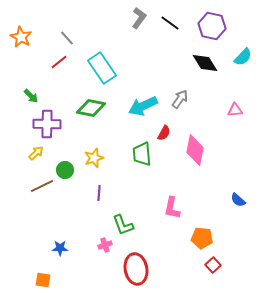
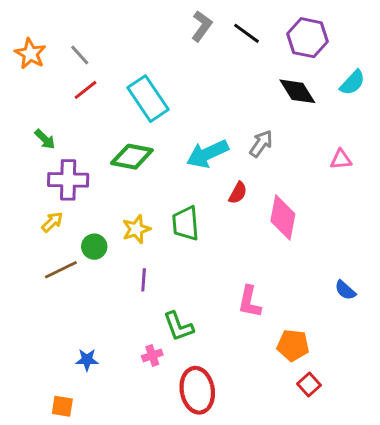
gray line: (67, 38) -> (80, 55), moved
green trapezoid: (142, 154) -> (186, 223), moved

